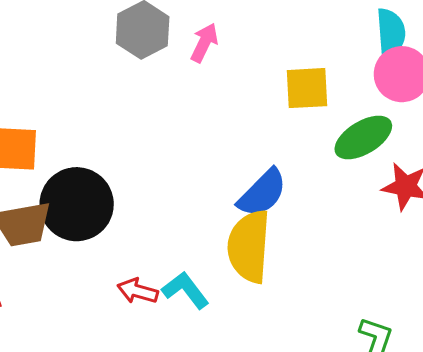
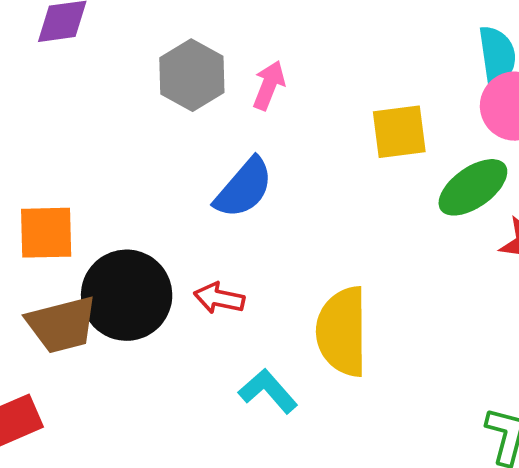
blue semicircle: (262, 193) -> (244, 188), moved
red arrow: (138, 291) -> (219, 298), moved

